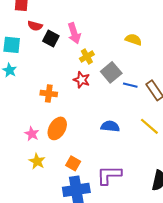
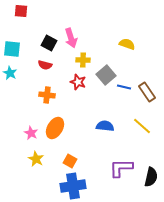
red semicircle: (35, 26) -> (45, 65), moved
yellow cross: (87, 56) -> (83, 60), turned 32
purple L-shape: (109, 175) -> (121, 168), moved

